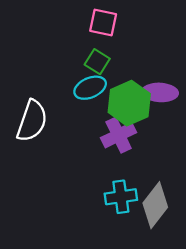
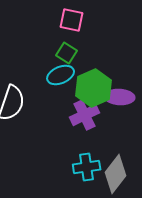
purple ellipse: (160, 92) -> (120, 97), moved

